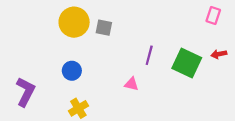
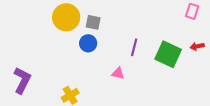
blue circle: (72, 71) -> (88, 43), moved

